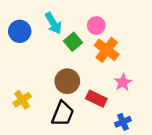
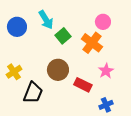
pink circle: (96, 26) -> (103, 22), moved
yellow cross: (22, 100) -> (14, 72), moved
black trapezoid: (63, 114) -> (33, 93), moved

